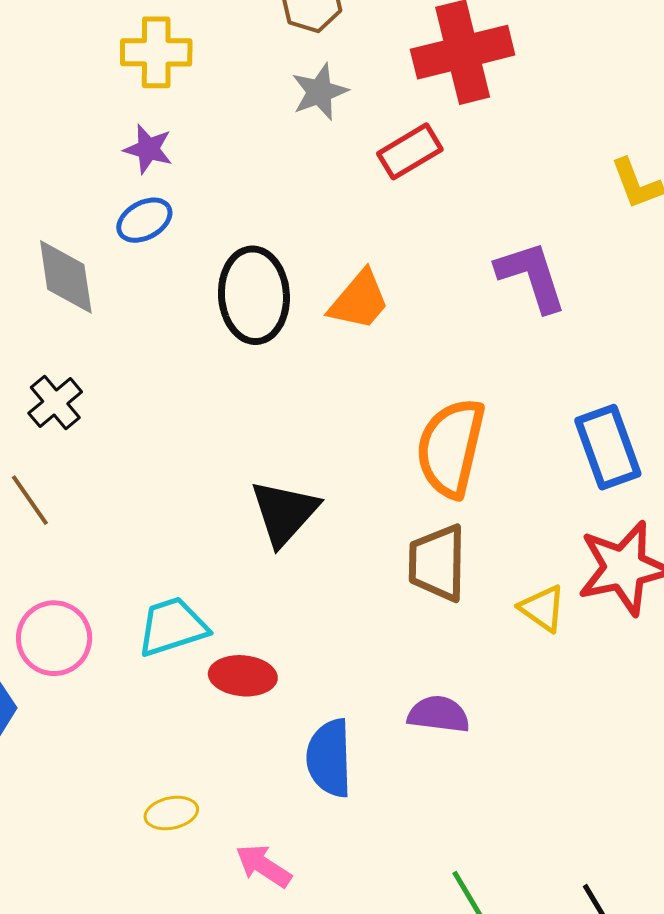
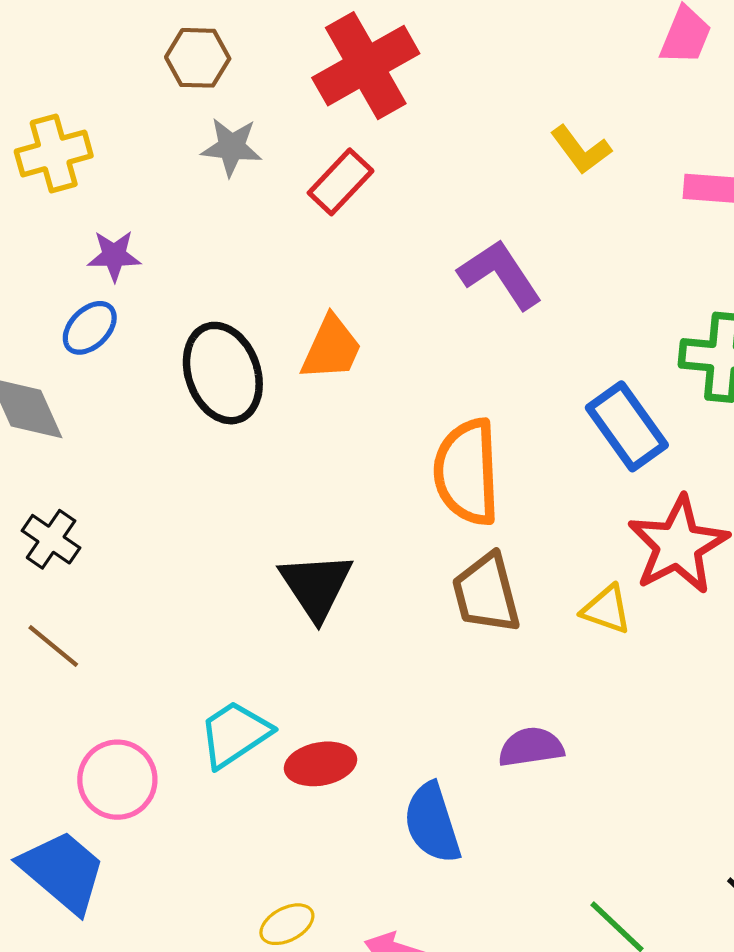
gray star: (320, 92) -> (231, 147), turned -30
purple star: (148, 149) -> (114, 256), moved

